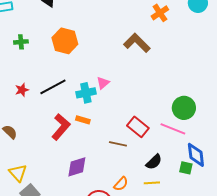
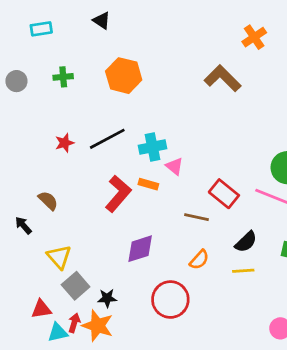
pink triangle: (103, 83) -> (174, 166), moved, turned -40
orange semicircle: (121, 184) -> (199, 260), moved

